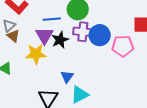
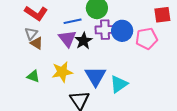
yellow star: (36, 54) -> (62, 72), moved
blue triangle: (67, 77) -> (95, 76), size x1.6
cyan triangle: (80, 95) -> (119, 84), moved

